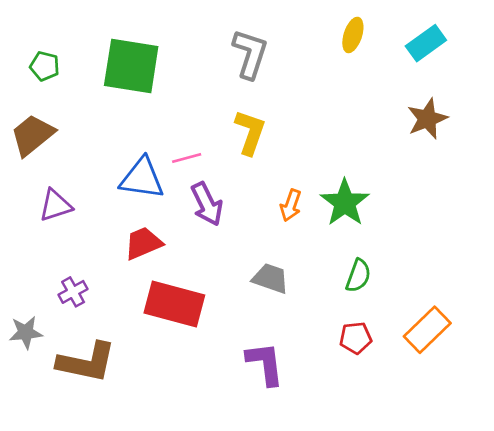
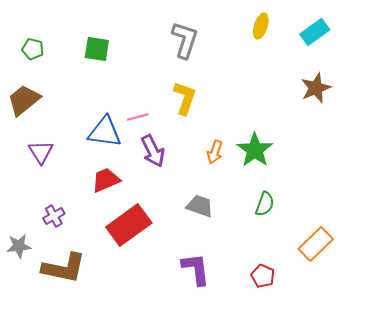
green square: (131, 66) -> (97, 49), size x0.6
purple triangle: (55, 205) -> (41, 152), turned -44
red rectangle: (174, 304) -> (129, 225), turned -51
red pentagon: (356, 338) -> (263, 276), moved, turned 30

